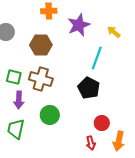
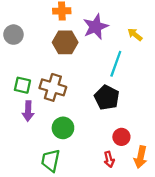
brown hexagon: (41, 45) -> (65, 42), moved
green trapezoid: (16, 129) -> (51, 161), moved

